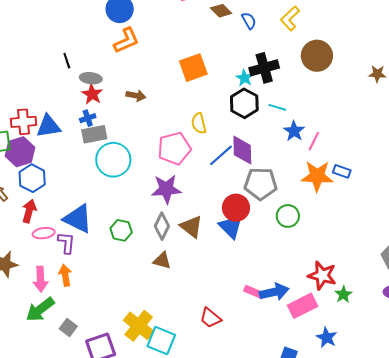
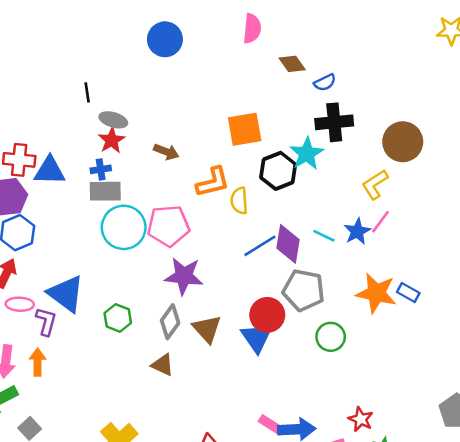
yellow L-shape: (290, 18) -> (375, 185), moved
blue semicircle: (249, 21) -> (325, 83), turned 84
orange L-shape: (126, 40) -> (213, 182), moved
black cross: (264, 68) -> (334, 122), moved
cyan star: (244, 78) -> (307, 154), size x1.5
black hexagon: (244, 103) -> (278, 171), moved
cyan line: (277, 107) -> (324, 236), moved
pink line: (314, 141) -> (380, 222), moved
pink pentagon: (174, 148) -> (168, 226), moved
red star: (322, 275) -> (361, 419), size x0.7

